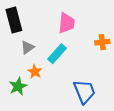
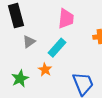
orange star: (35, 72) -> (45, 70), moved

